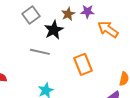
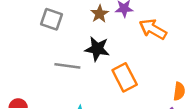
gray square: (31, 15) -> (51, 19), turned -30
black star: (54, 30) -> (97, 49), moved, turned -30

